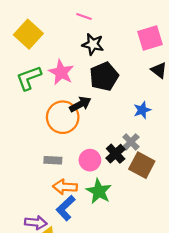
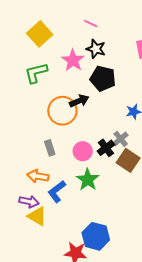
pink star: (61, 72) -> (73, 60), moved
black pentagon: (104, 77) -> (103, 78), turned 30
gray rectangle: (53, 160) -> (50, 148), turned 63
orange arrow: (65, 187) -> (38, 176), moved

